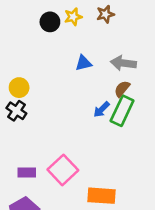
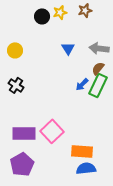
blue triangle: (83, 63) -> (68, 48), turned -48
yellow circle: (19, 88) -> (15, 50), moved
purple rectangle: (27, 173) -> (24, 133), size x1.6

